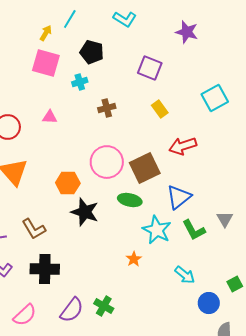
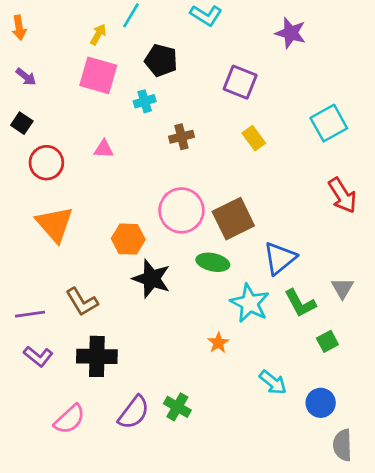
red arrow: (183, 146) -> (342, 195), moved, turned -104
cyan arrow: (185, 275) -> (273, 382), moved
green square: (235, 284) -> (327, 341), moved

